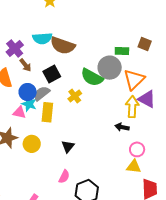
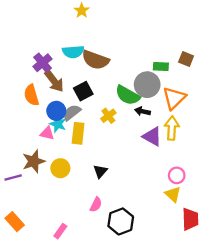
brown arrow: (25, 65) -> (54, 81), size x1.5
purple triangle: (147, 99) -> (152, 136), moved
black arrow: (122, 127) -> (142, 111), moved
yellow triangle: (134, 167) -> (173, 194), turned 35

